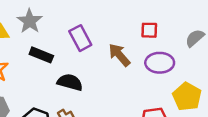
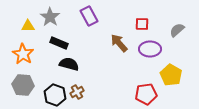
purple rectangle: (80, 38) -> (89, 16), moved
black semicircle: (70, 82) -> (69, 64), moved

